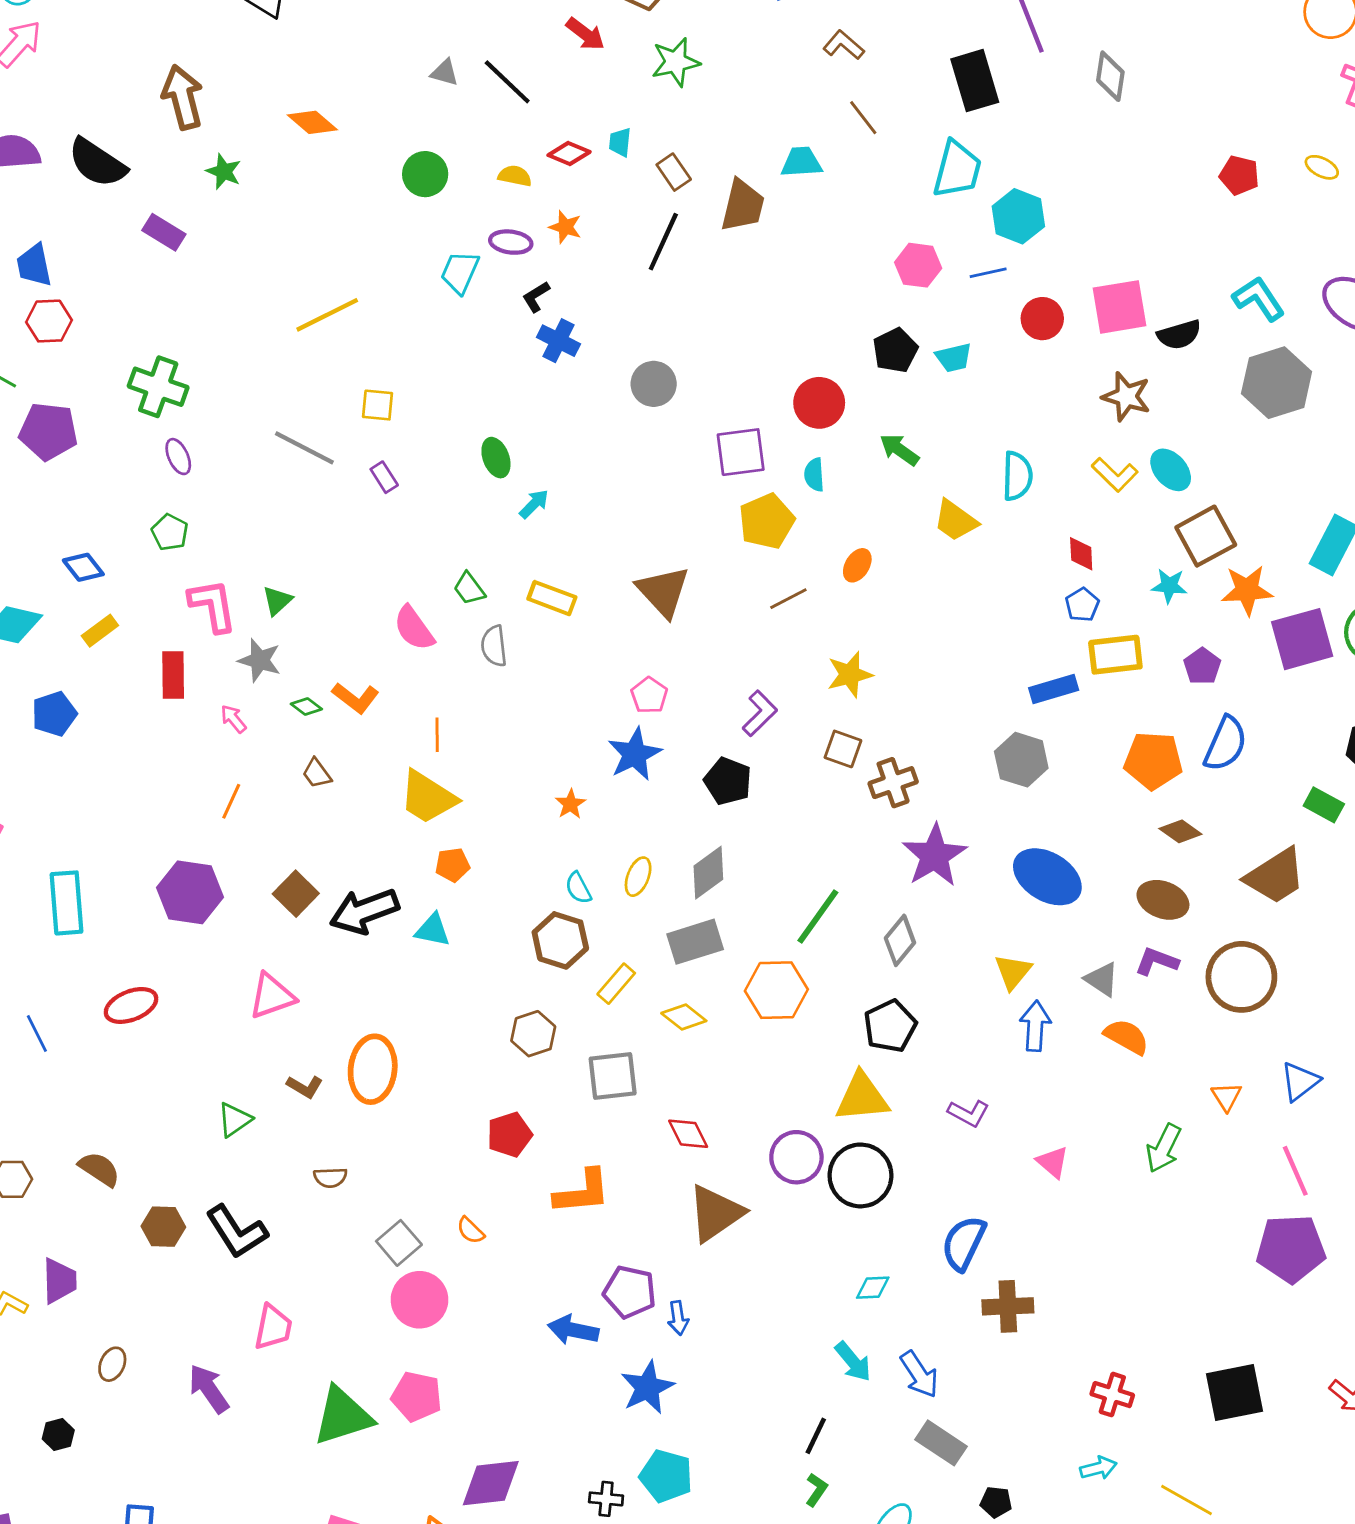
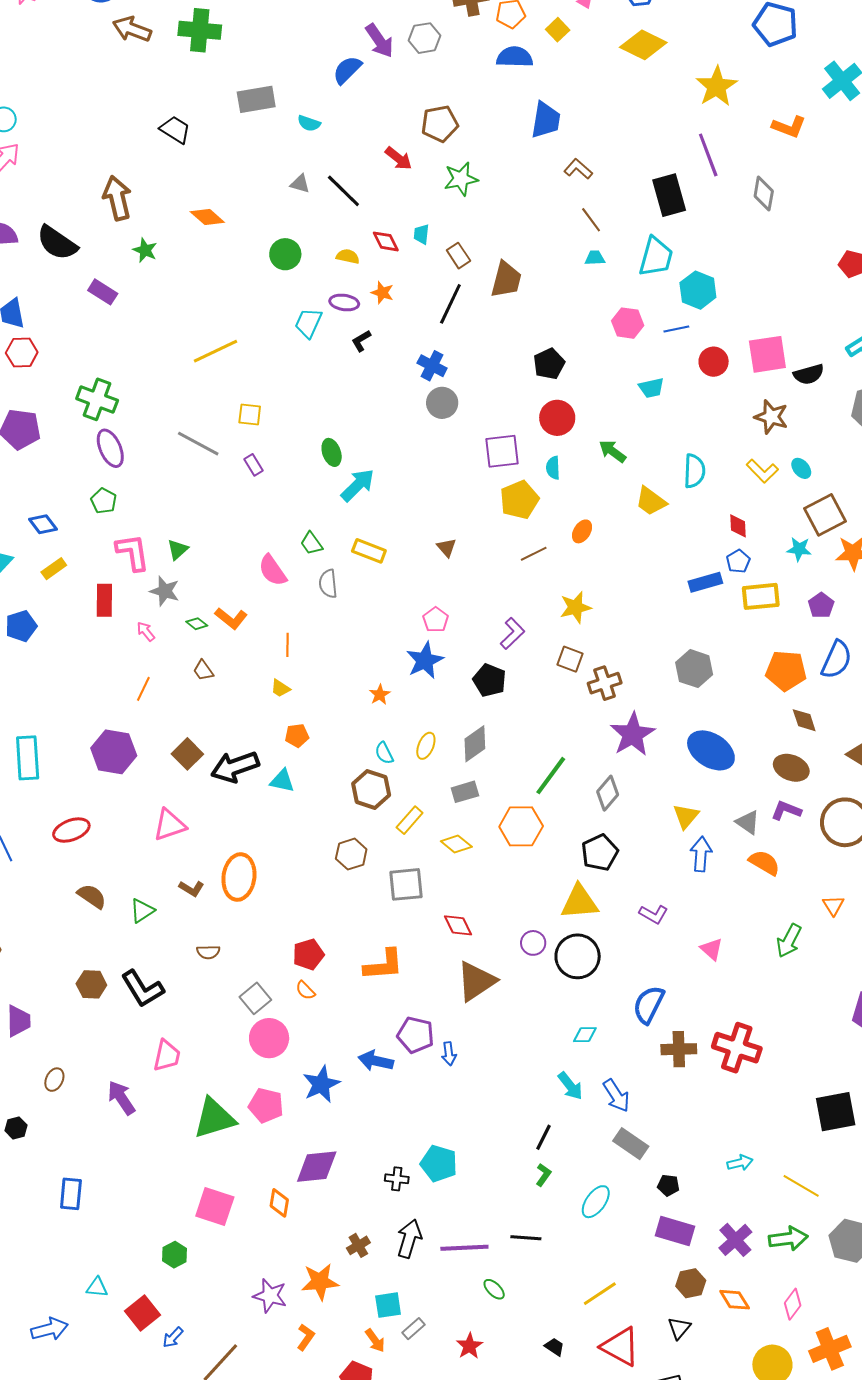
red diamond: (569, 154) -> (386, 241), turned 40
cyan trapezoid: (801, 162) -> (595, 258), moved, size x0.7
blue cross: (558, 341) -> (432, 366), moved
black pentagon: (895, 350) -> (549, 364), moved
purple ellipse: (178, 457) -> (110, 448), size x1.5
cyan ellipse: (1171, 470) -> (801, 468), size x0.7
cyan arrow: (534, 504) -> (358, 485), size x1.6
brown triangle: (663, 591) -> (447, 548), size x0.5
blue rectangle: (1054, 689) -> (705, 582), moved
yellow trapezoid: (428, 797) -> (280, 688), size x0.5
brown diamond: (1180, 831) -> (804, 720), turned 36
gray rectangle: (695, 942) -> (465, 792), size x0.7
red pentagon: (509, 1135) -> (308, 954), moved
purple circle: (796, 1157) -> (533, 943), size x0.7
brown semicircle: (99, 1169) -> (92, 896), moved
blue star: (647, 1387) -> (321, 1084), moved
red cross: (1112, 1395) -> (737, 1048), moved, size x1.6

